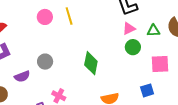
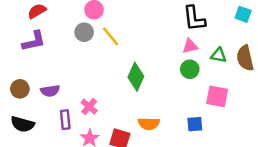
yellow line: (69, 16) -> (111, 36), moved, turned -36
gray circle: (45, 62) -> (84, 32), moved
purple semicircle: (22, 76) -> (50, 91), moved

